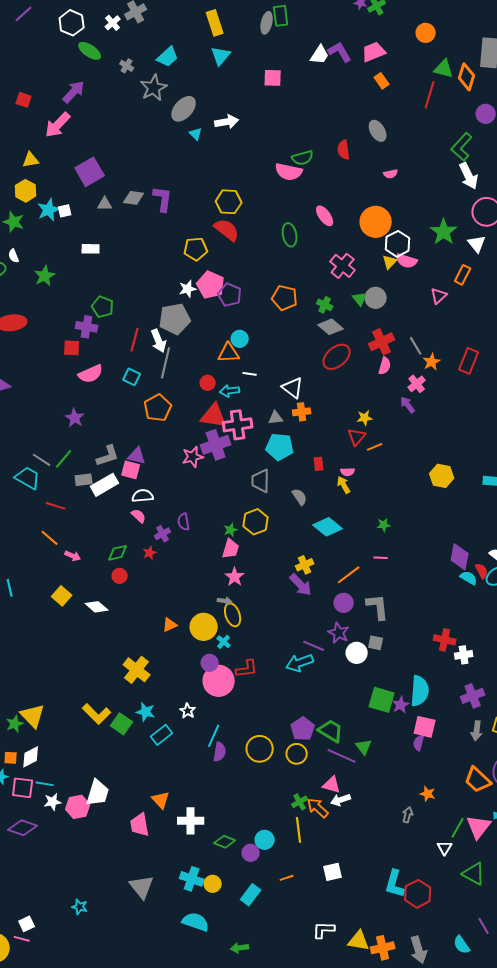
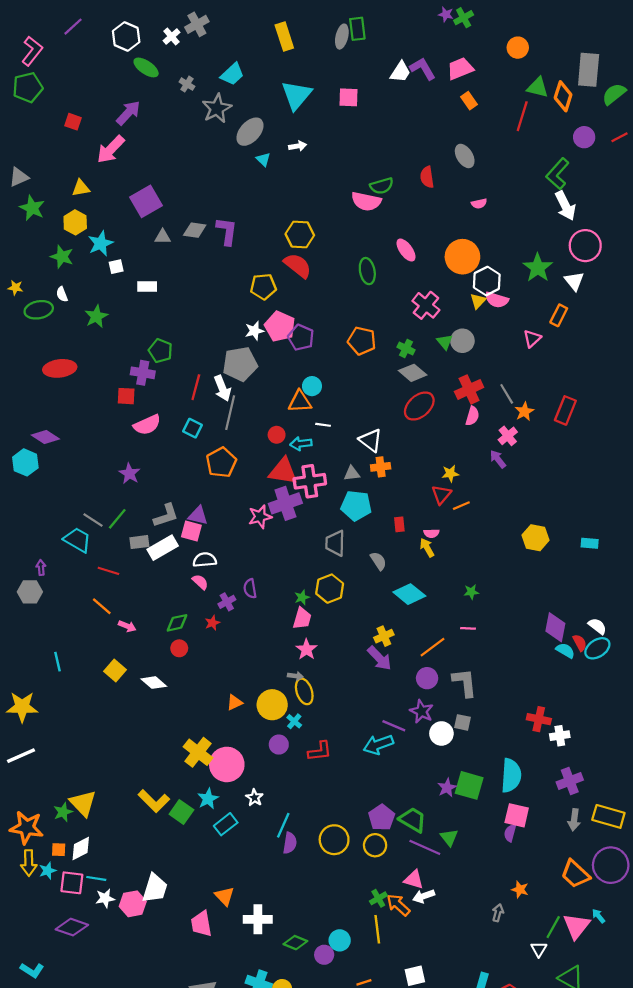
cyan triangle: (221, 56) -> (296, 95), moved, size x1.4
white arrow: (227, 122) -> (298, 146), size x0.7
white square: (65, 211) -> (116, 267), moved
pink circle: (219, 681) -> (227, 764), moved
purple star: (401, 705) -> (447, 788), moved
cyan star: (146, 712) -> (208, 799), turned 30

